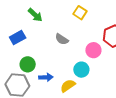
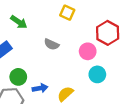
cyan circle: (81, 70) -> (97, 74), moved

